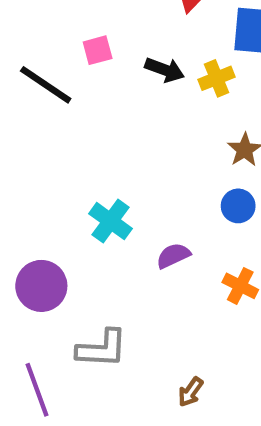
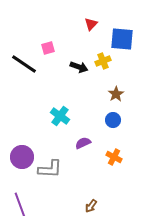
black arrow: (165, 70) -> (79, 67), moved
cyan cross: (111, 221) -> (60, 116), moved
gray L-shape: (102, 349) -> (50, 169), moved

